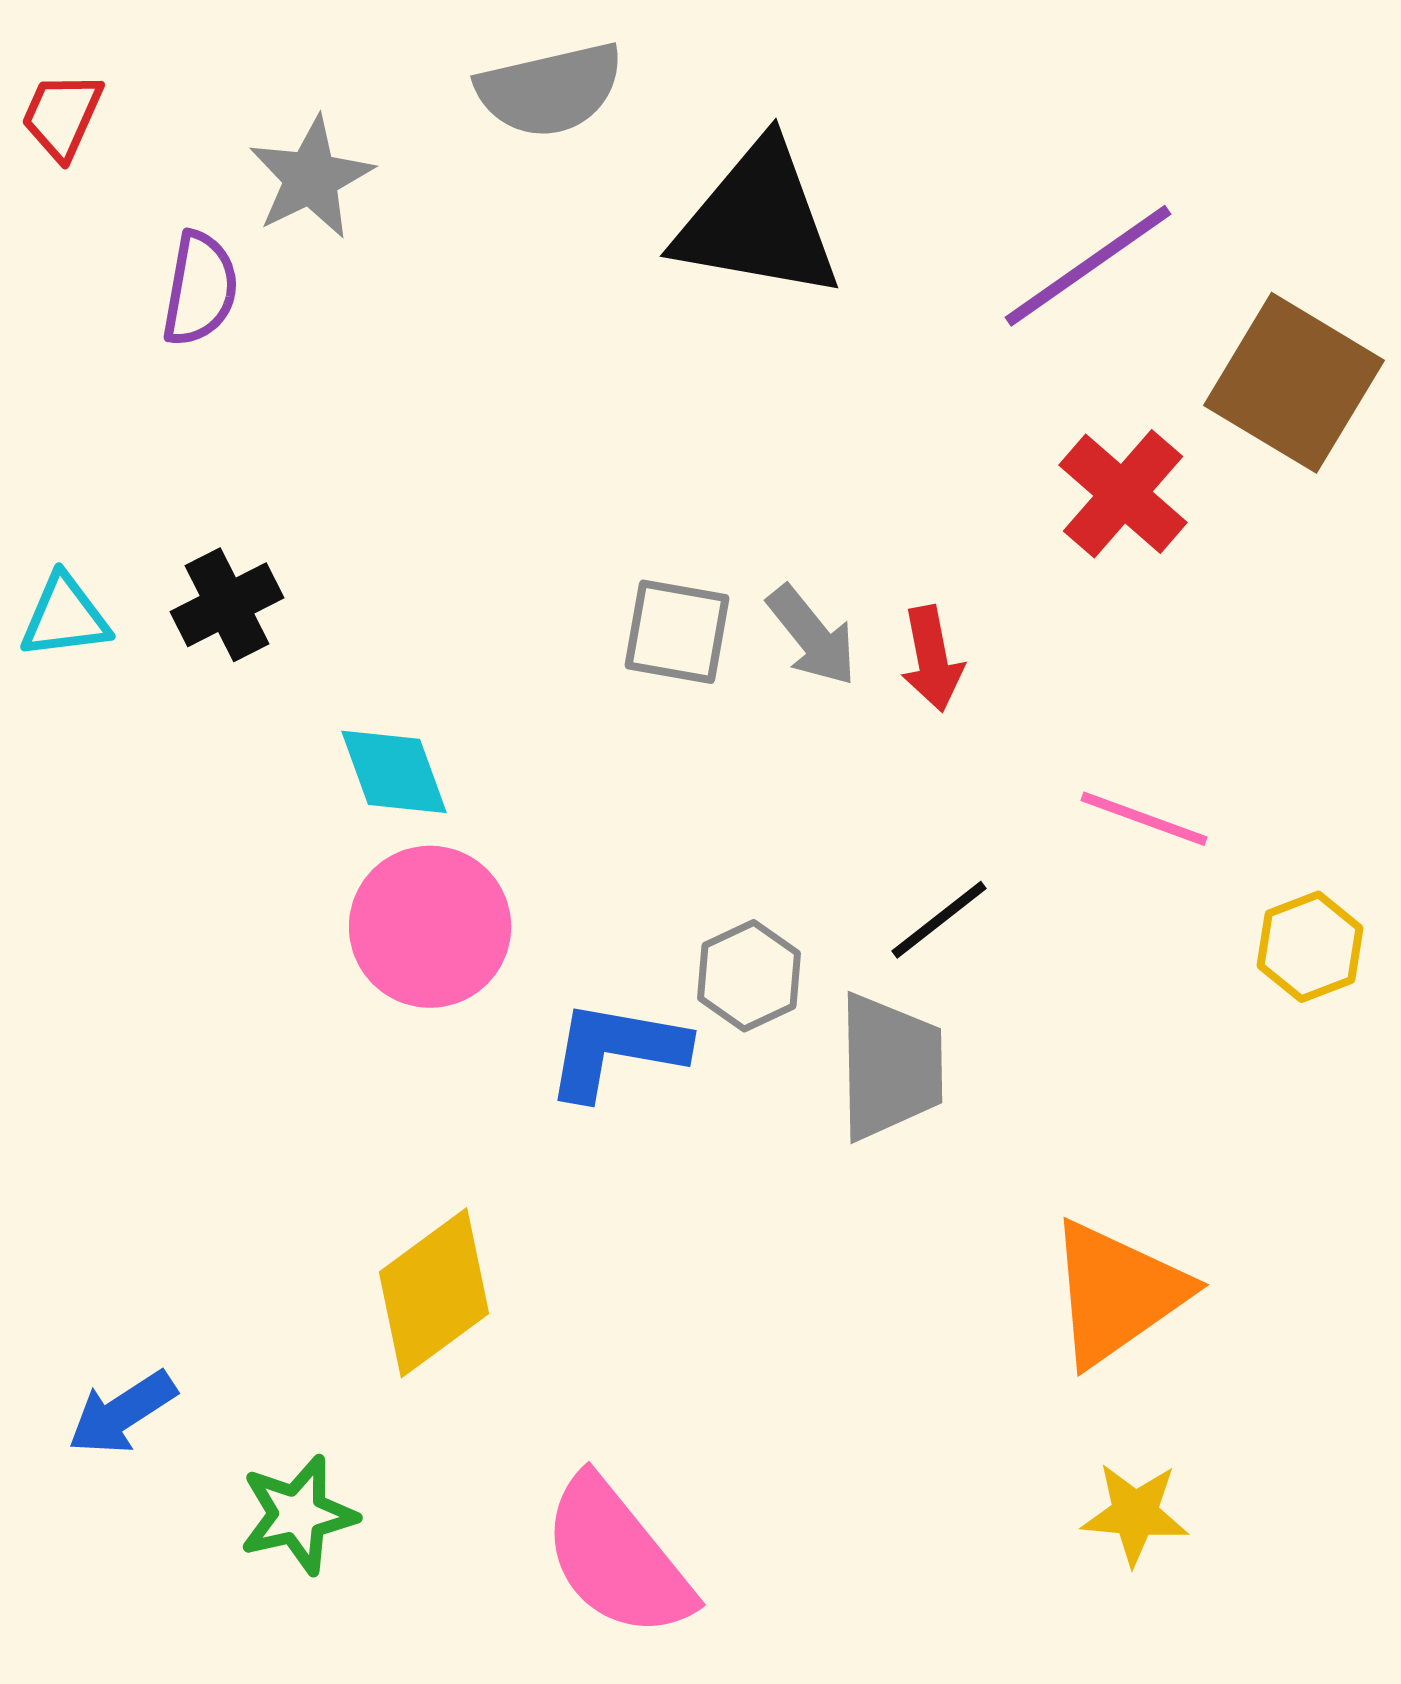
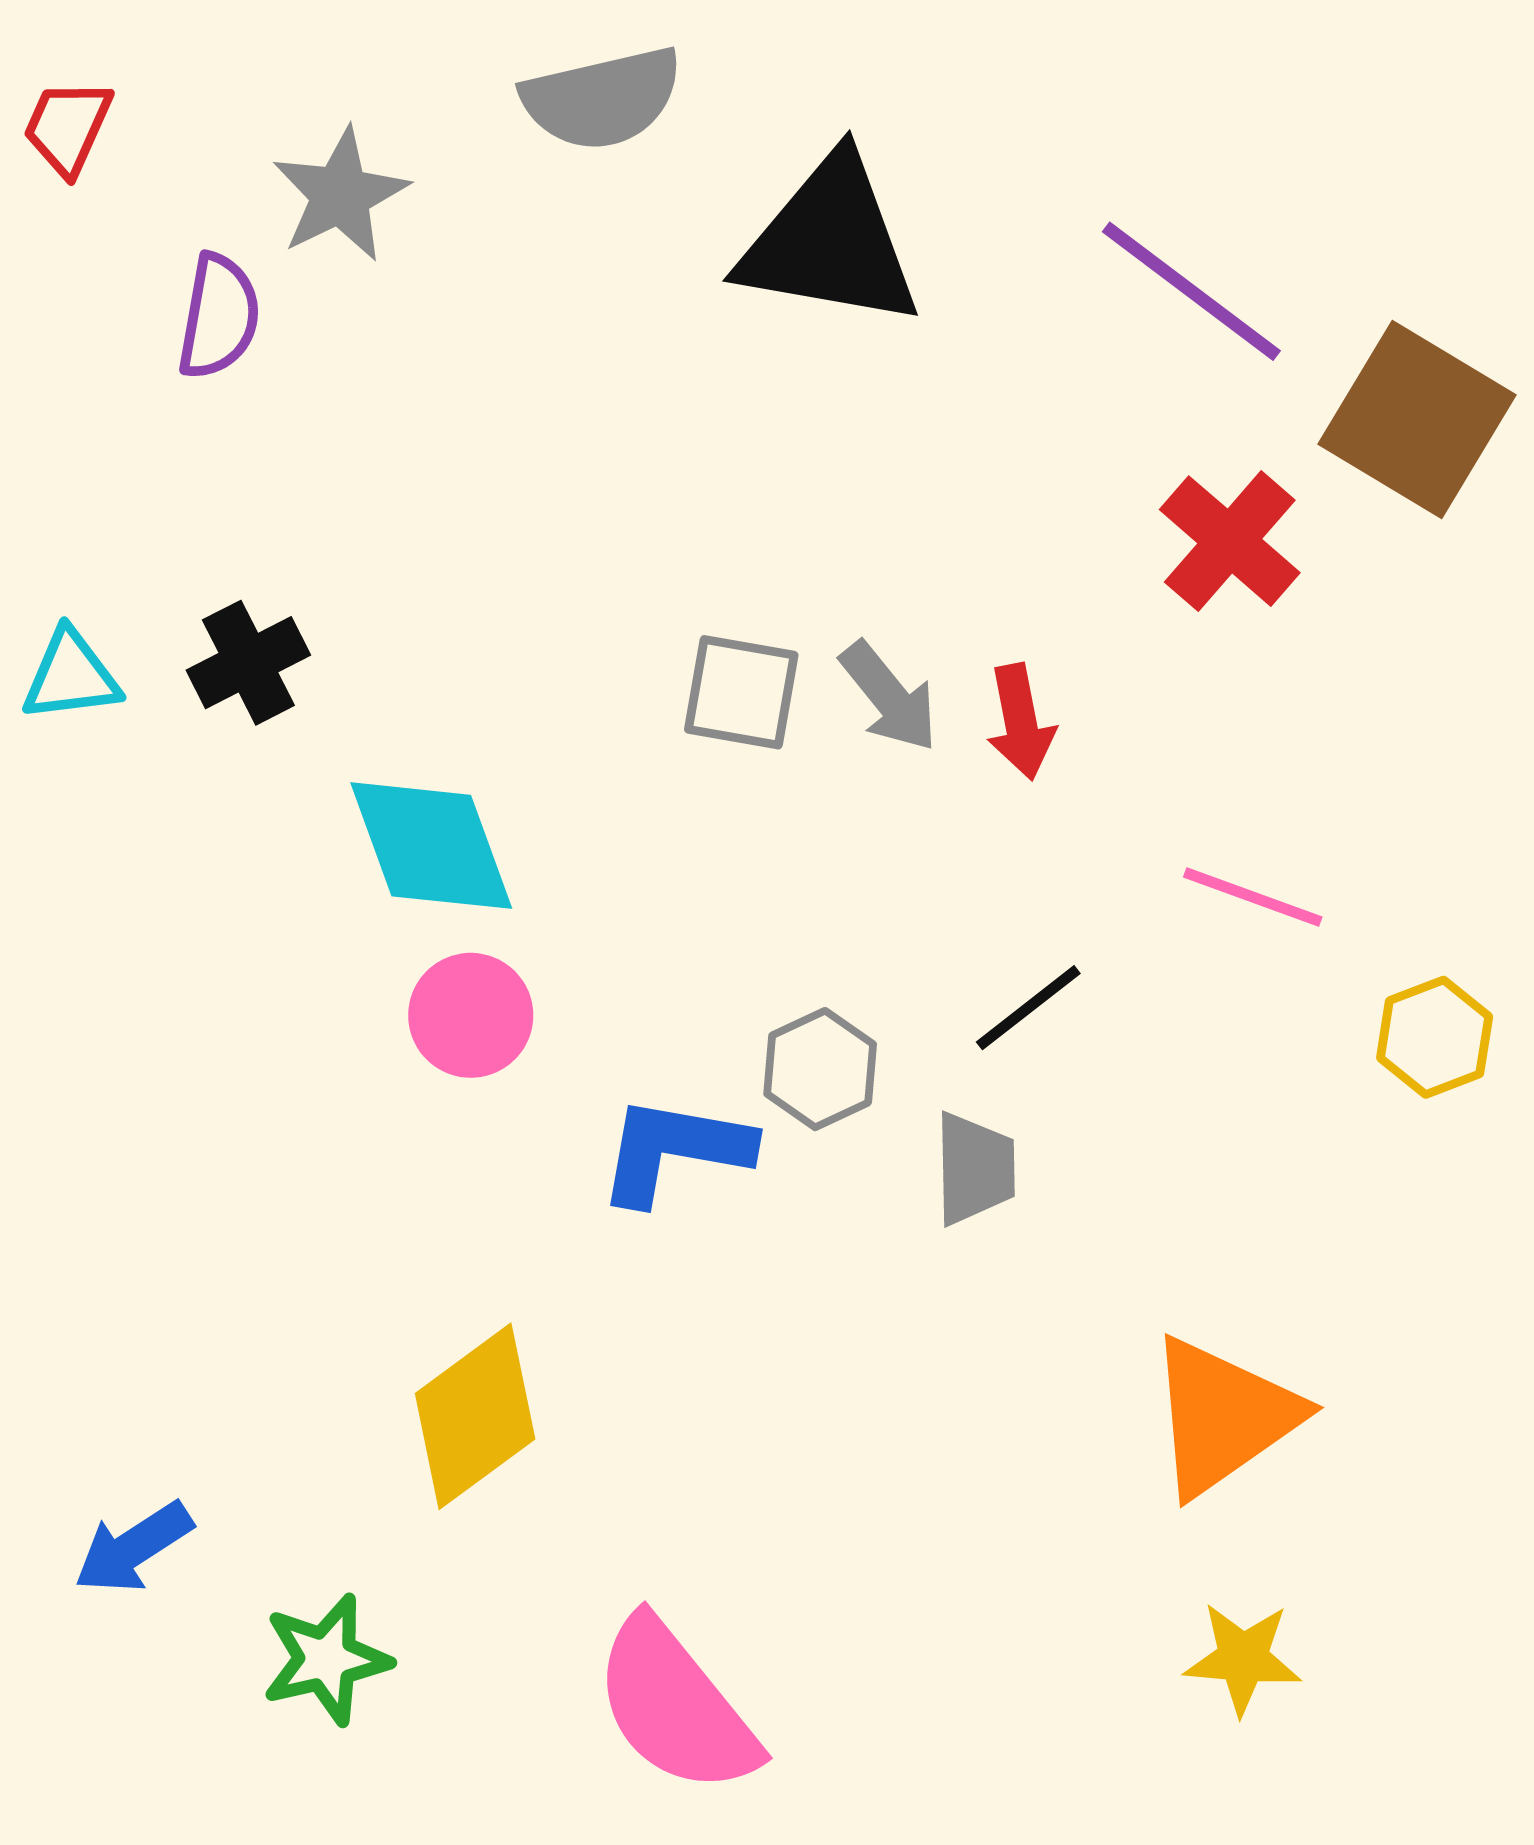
purple line: (1088, 266) -> (1191, 291), turned 72
cyan diamond: (394, 772) -> (431, 846), size x1.4
pink circle: (430, 927) -> (471, 1015), size x0.7
gray trapezoid: (890, 1067) -> (975, 1169), size x0.7

